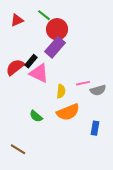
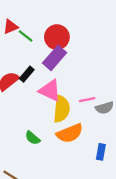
green line: (44, 15) -> (26, 36), moved
pink triangle: (39, 73) -> (50, 90), moved
yellow semicircle: (61, 91) -> (62, 109), size x1.6

